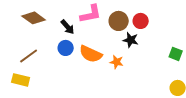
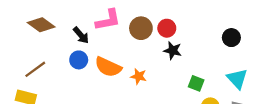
black star: (131, 40) -> (173, 51), moved
green square: (176, 54) -> (196, 83), moved

